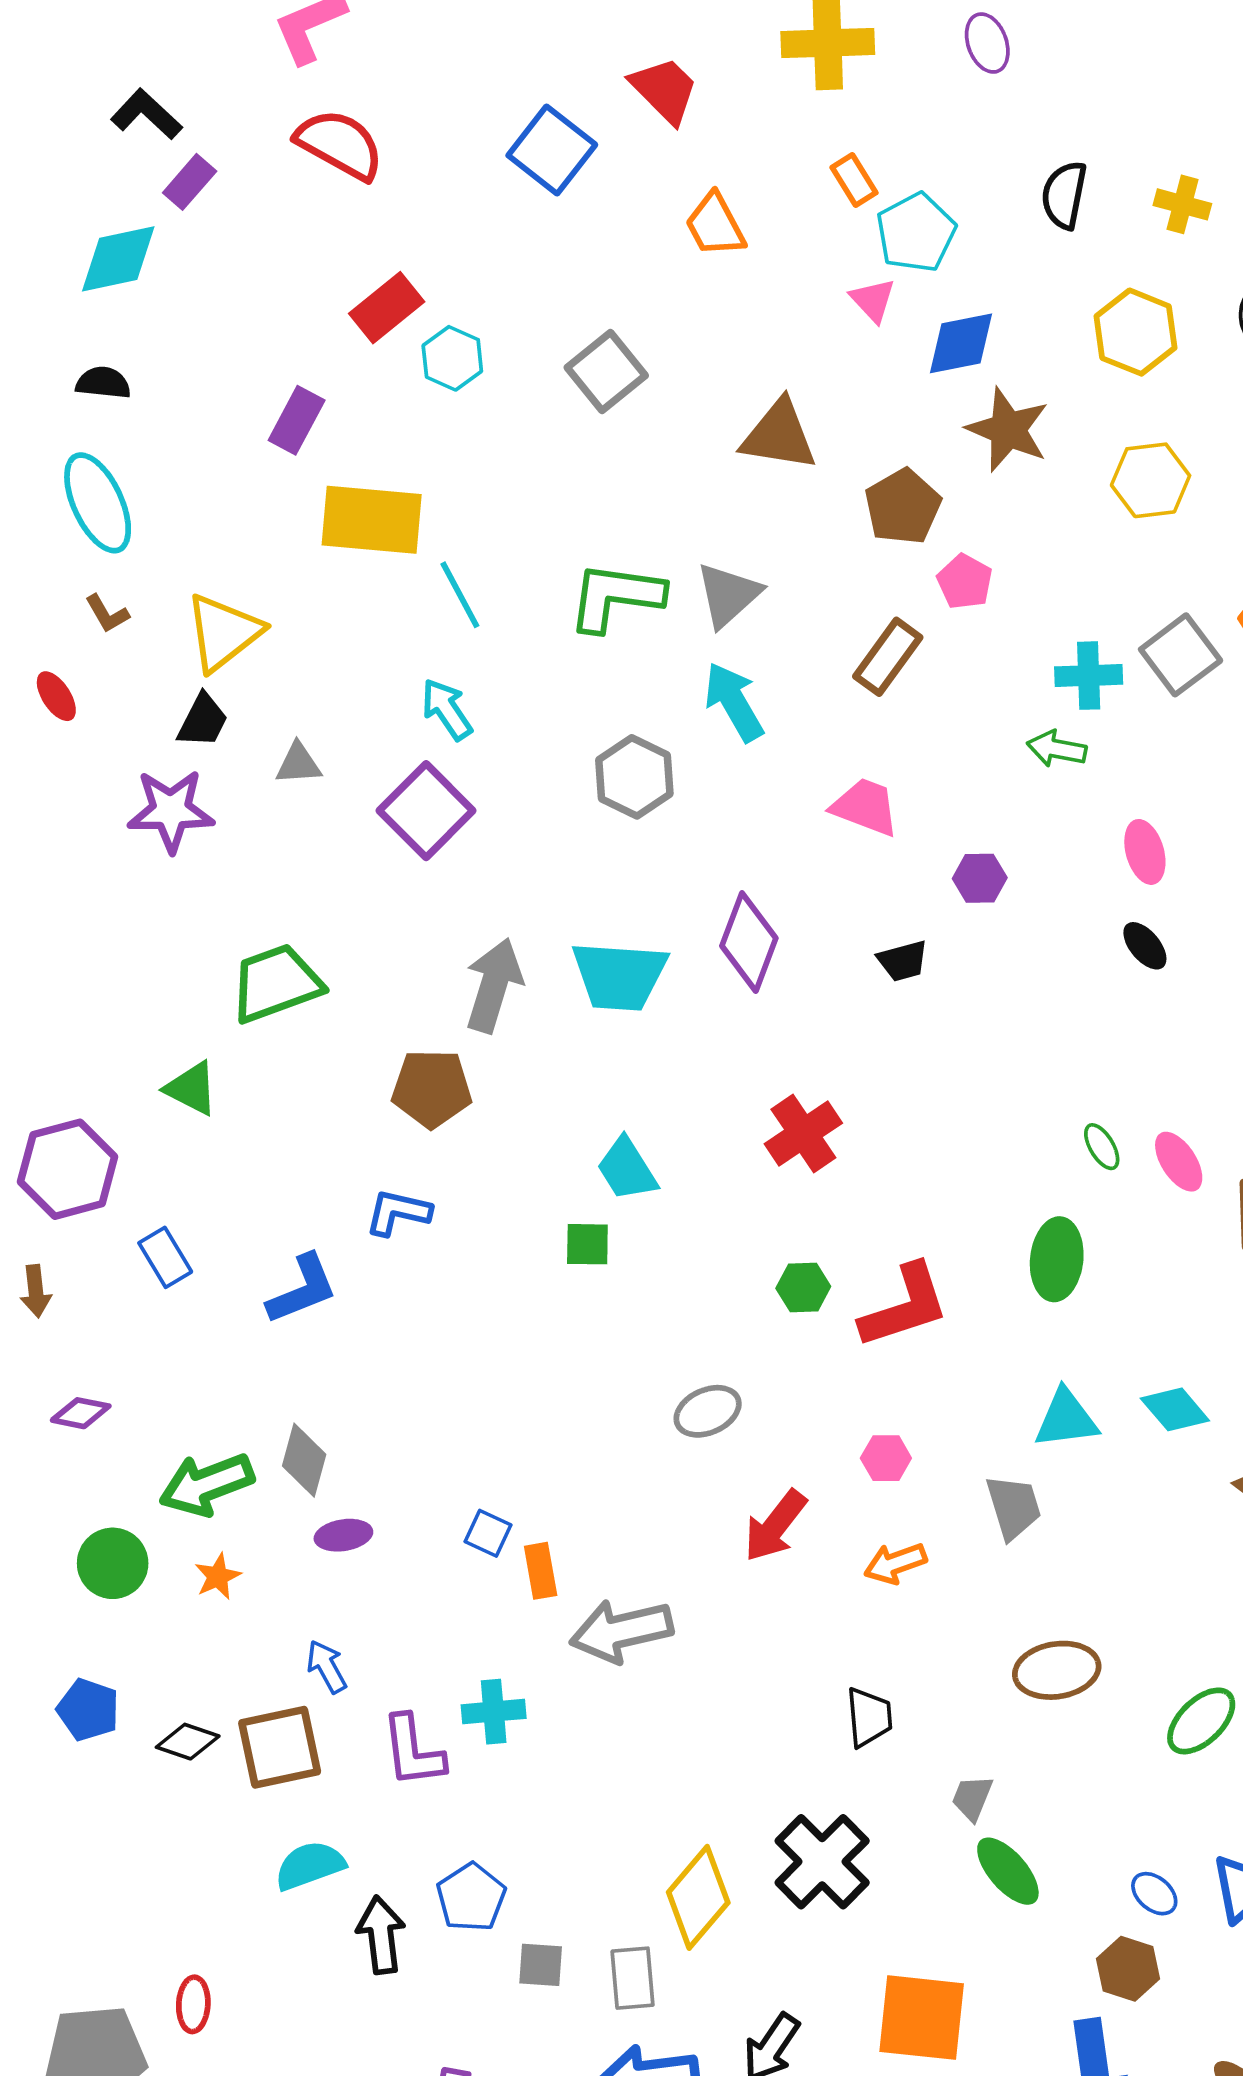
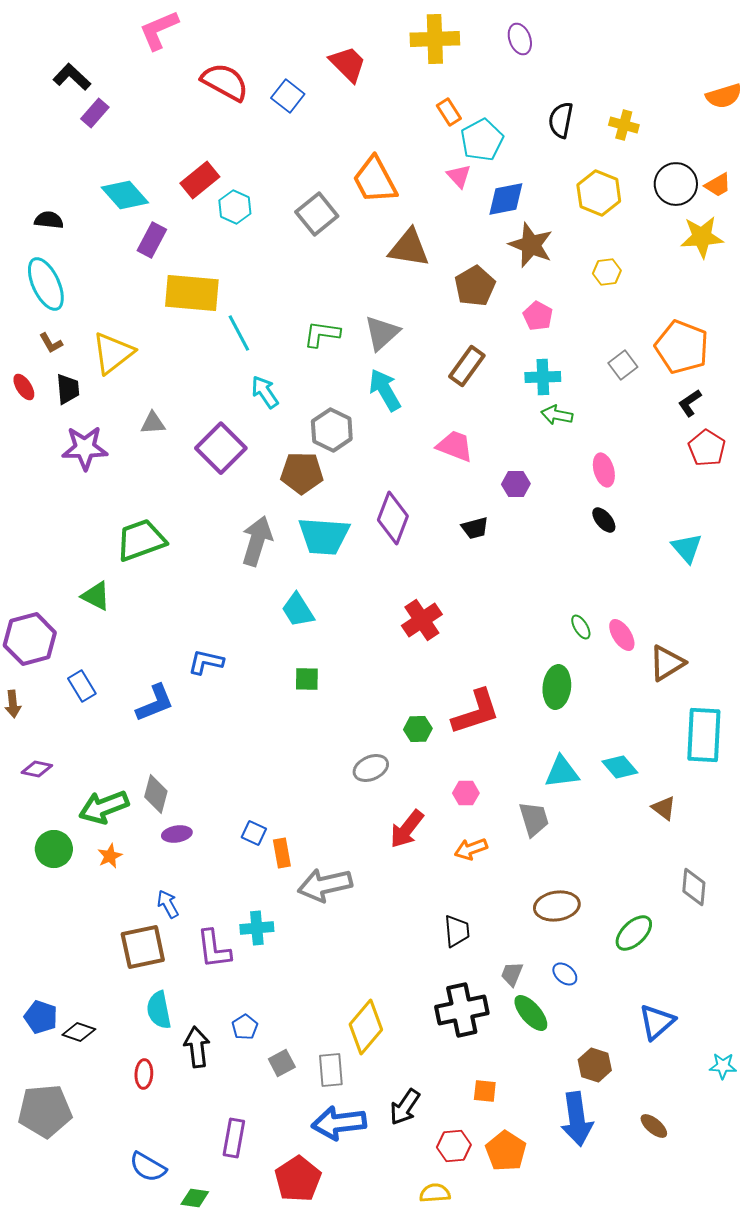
red semicircle: (340, 144) -> (225, 82), moved
blue square: (552, 150) -> (288, 96), size x0.7
orange trapezoid: (715, 225) -> (375, 180), moved, size x1.4
cyan diamond: (118, 259) -> (125, 195), moved, turned 60
yellow hexagon: (1151, 480) -> (607, 272), size x0.7
pink pentagon: (965, 582) -> (538, 316), moved
green L-shape: (616, 597) -> (322, 334), size x0.7
gray square: (1181, 655) -> (623, 365), size x0.7
cyan cross: (1089, 676) -> (543, 377), moved
cyan arrow: (447, 709) -> (265, 392), moved
black trapezoid: (203, 721) -> (68, 389), moved, turned -32
brown pentagon: (432, 1088) -> (302, 473), moved
cyan trapezoid: (627, 1169) -> (298, 610), moved
green hexagon: (803, 1287) -> (418, 729), moved
blue pentagon: (88, 1710) -> (41, 1017), moved
black diamond: (188, 1742) -> (79, 1032), moved
black cross: (822, 1862) -> (462, 1010), moved, turned 33
cyan semicircle: (310, 1865) -> (159, 1010), turned -81
blue ellipse: (1154, 1894) -> (565, 974), moved
blue pentagon: (471, 1897) -> (245, 1027), size x0.7
gray square: (541, 1965) -> (282, 1063), turned -32
red ellipse: (193, 2004) -> (144, 1074), moved
orange square: (922, 2018) -> (485, 1091), size x0.5

